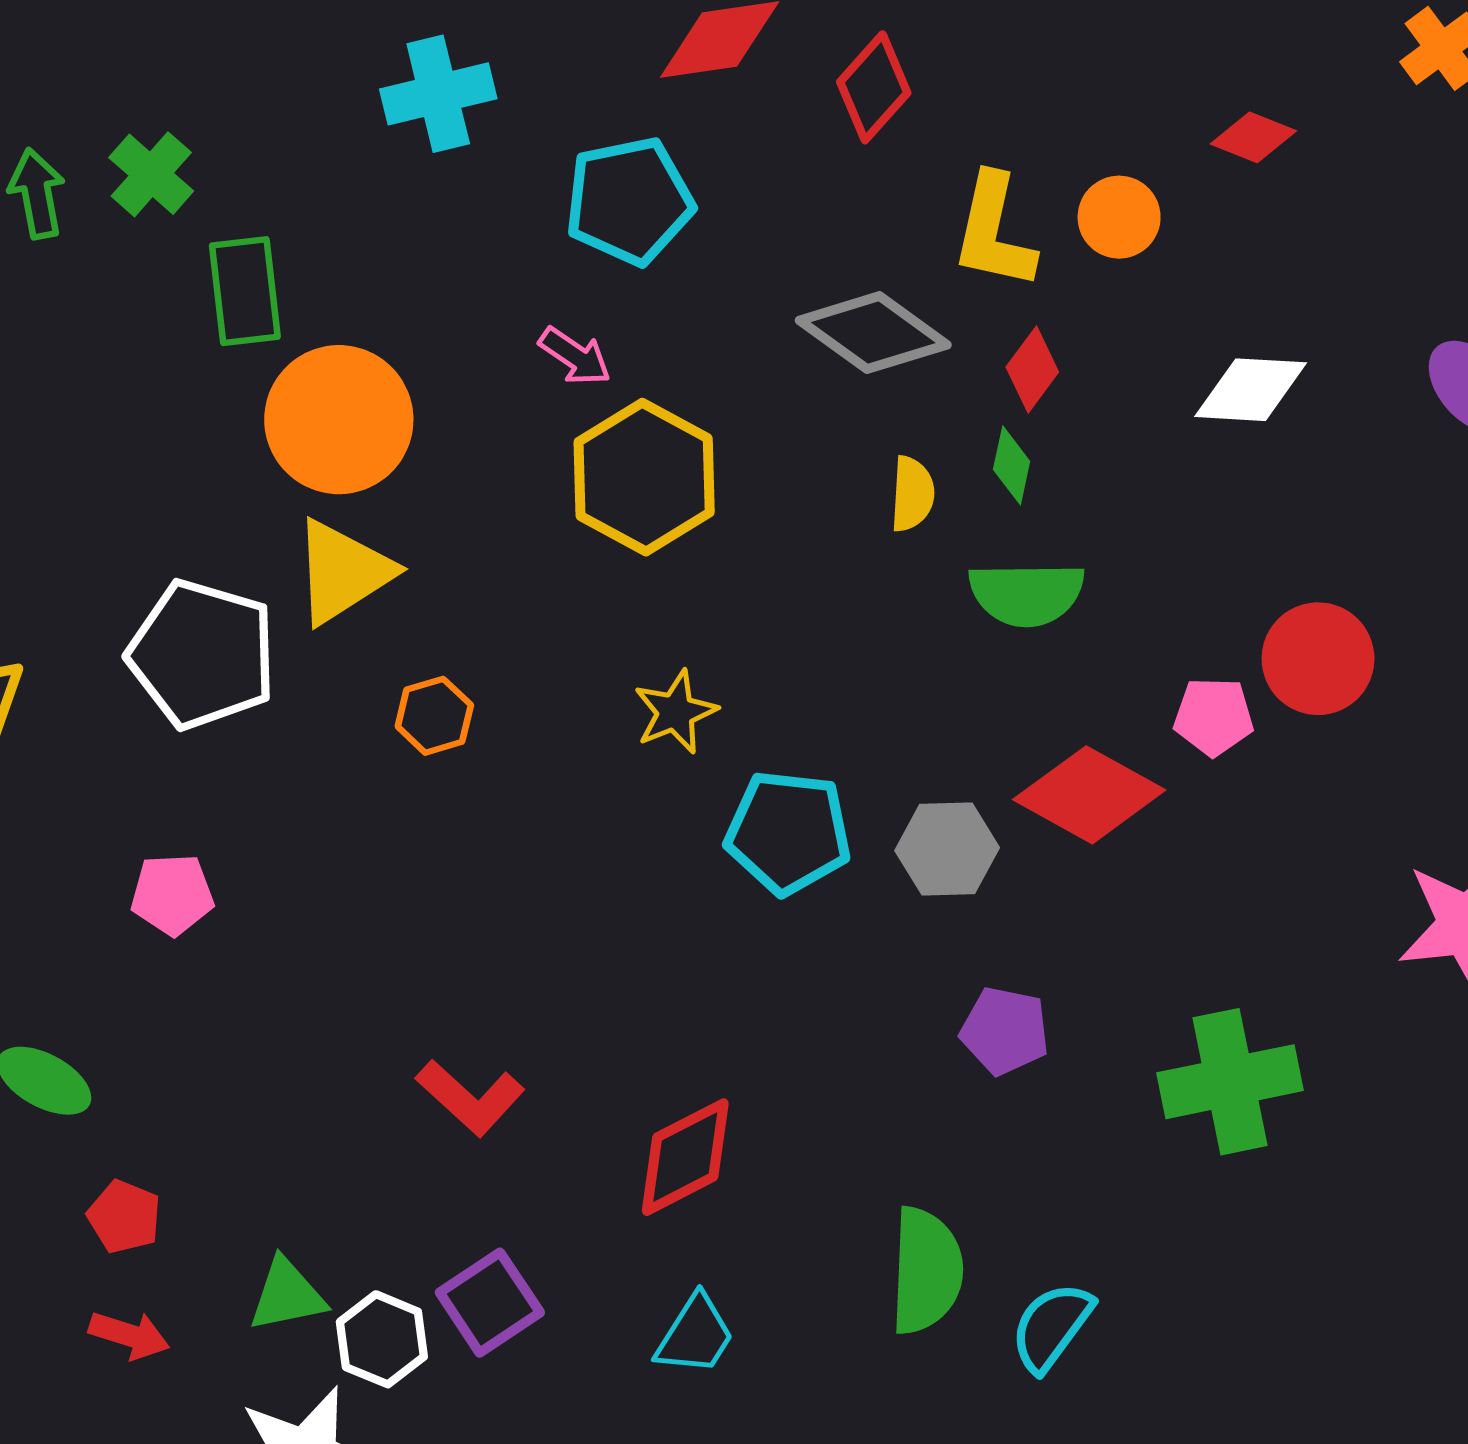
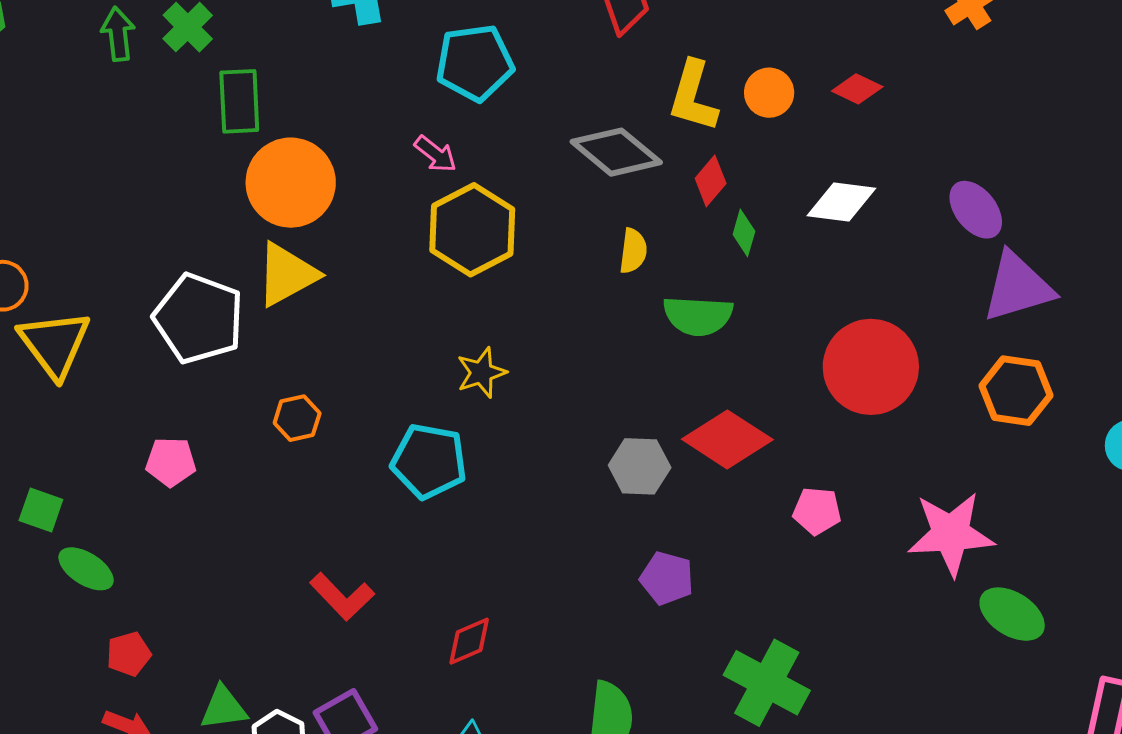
red diamond: (1253, 137) -> (857, 89), moved
green diamond: (1012, 465) -> (744, 233), moved
red circle: (1318, 659) -> (871, 367), size x1.4
orange hexagon: (434, 716) -> (297, 418), moved
pink pentagon: (1214, 717) -> (817, 511), moved
cyan pentagon: (788, 832) -> (429, 461), moved
green cross: (1230, 1082) -> (767, 683), moved, turned 36
red diamond: (685, 1157) -> (469, 641), size x0.7
red pentagon: (124, 1217) -> (129, 654), turned 30

